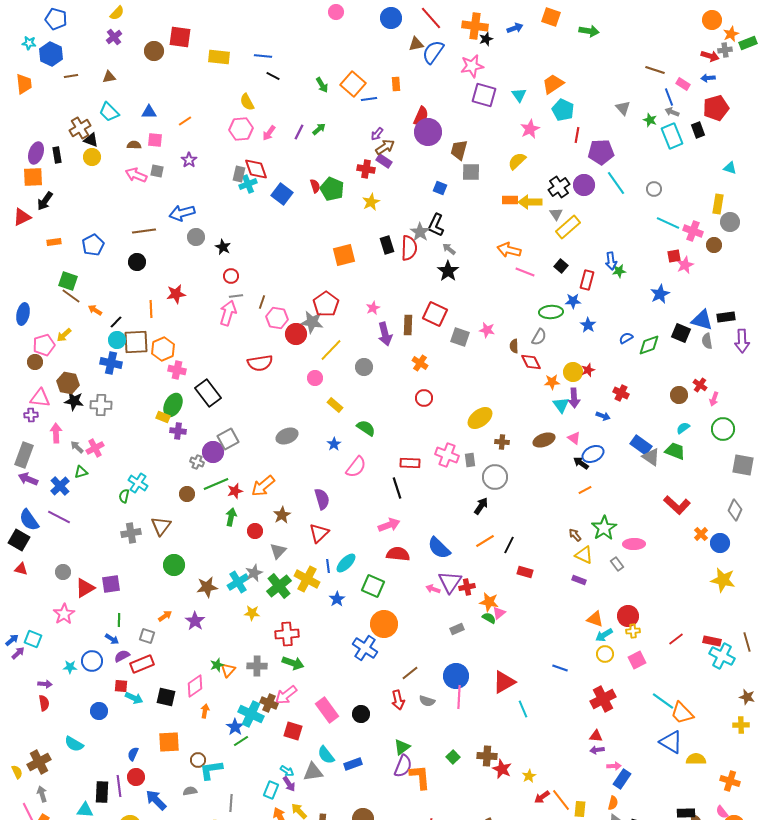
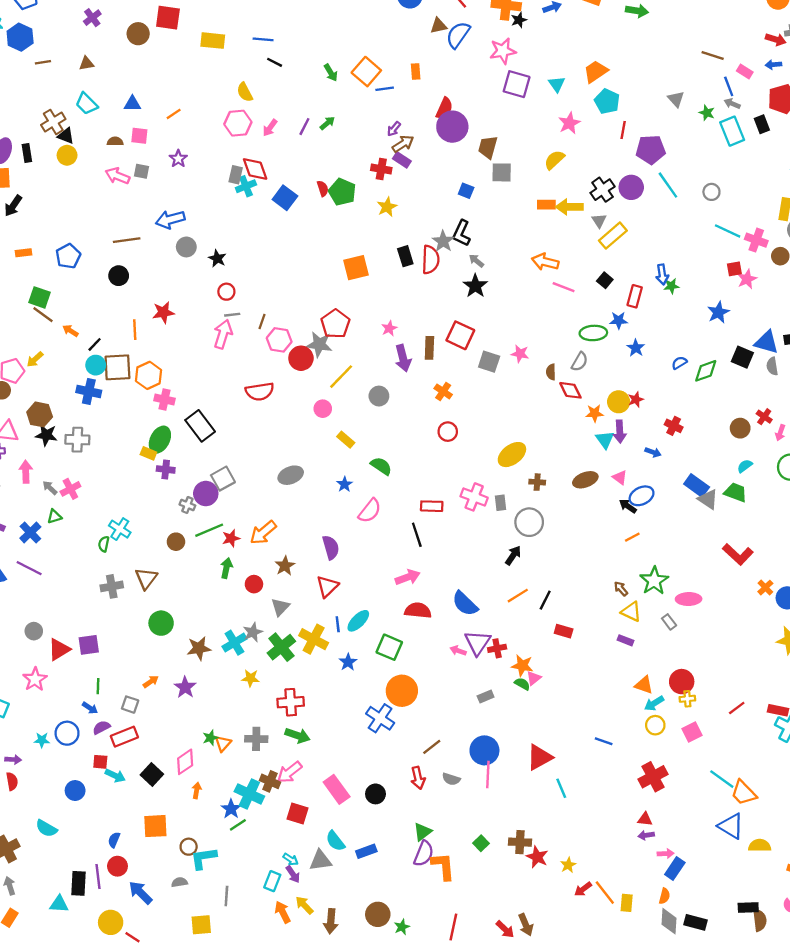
black square: (166, 697) -> (152, 774), turned 30

